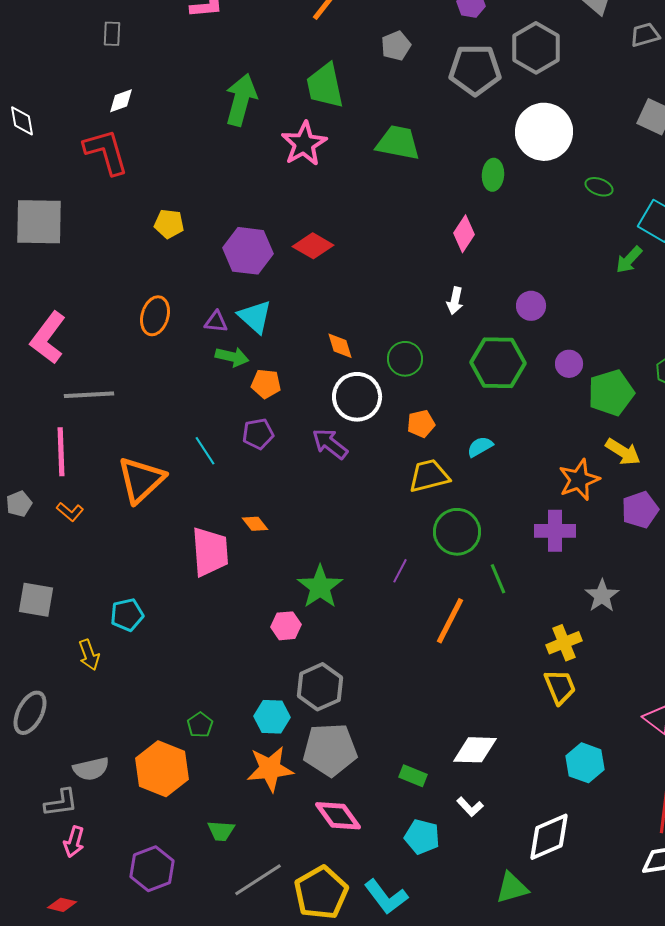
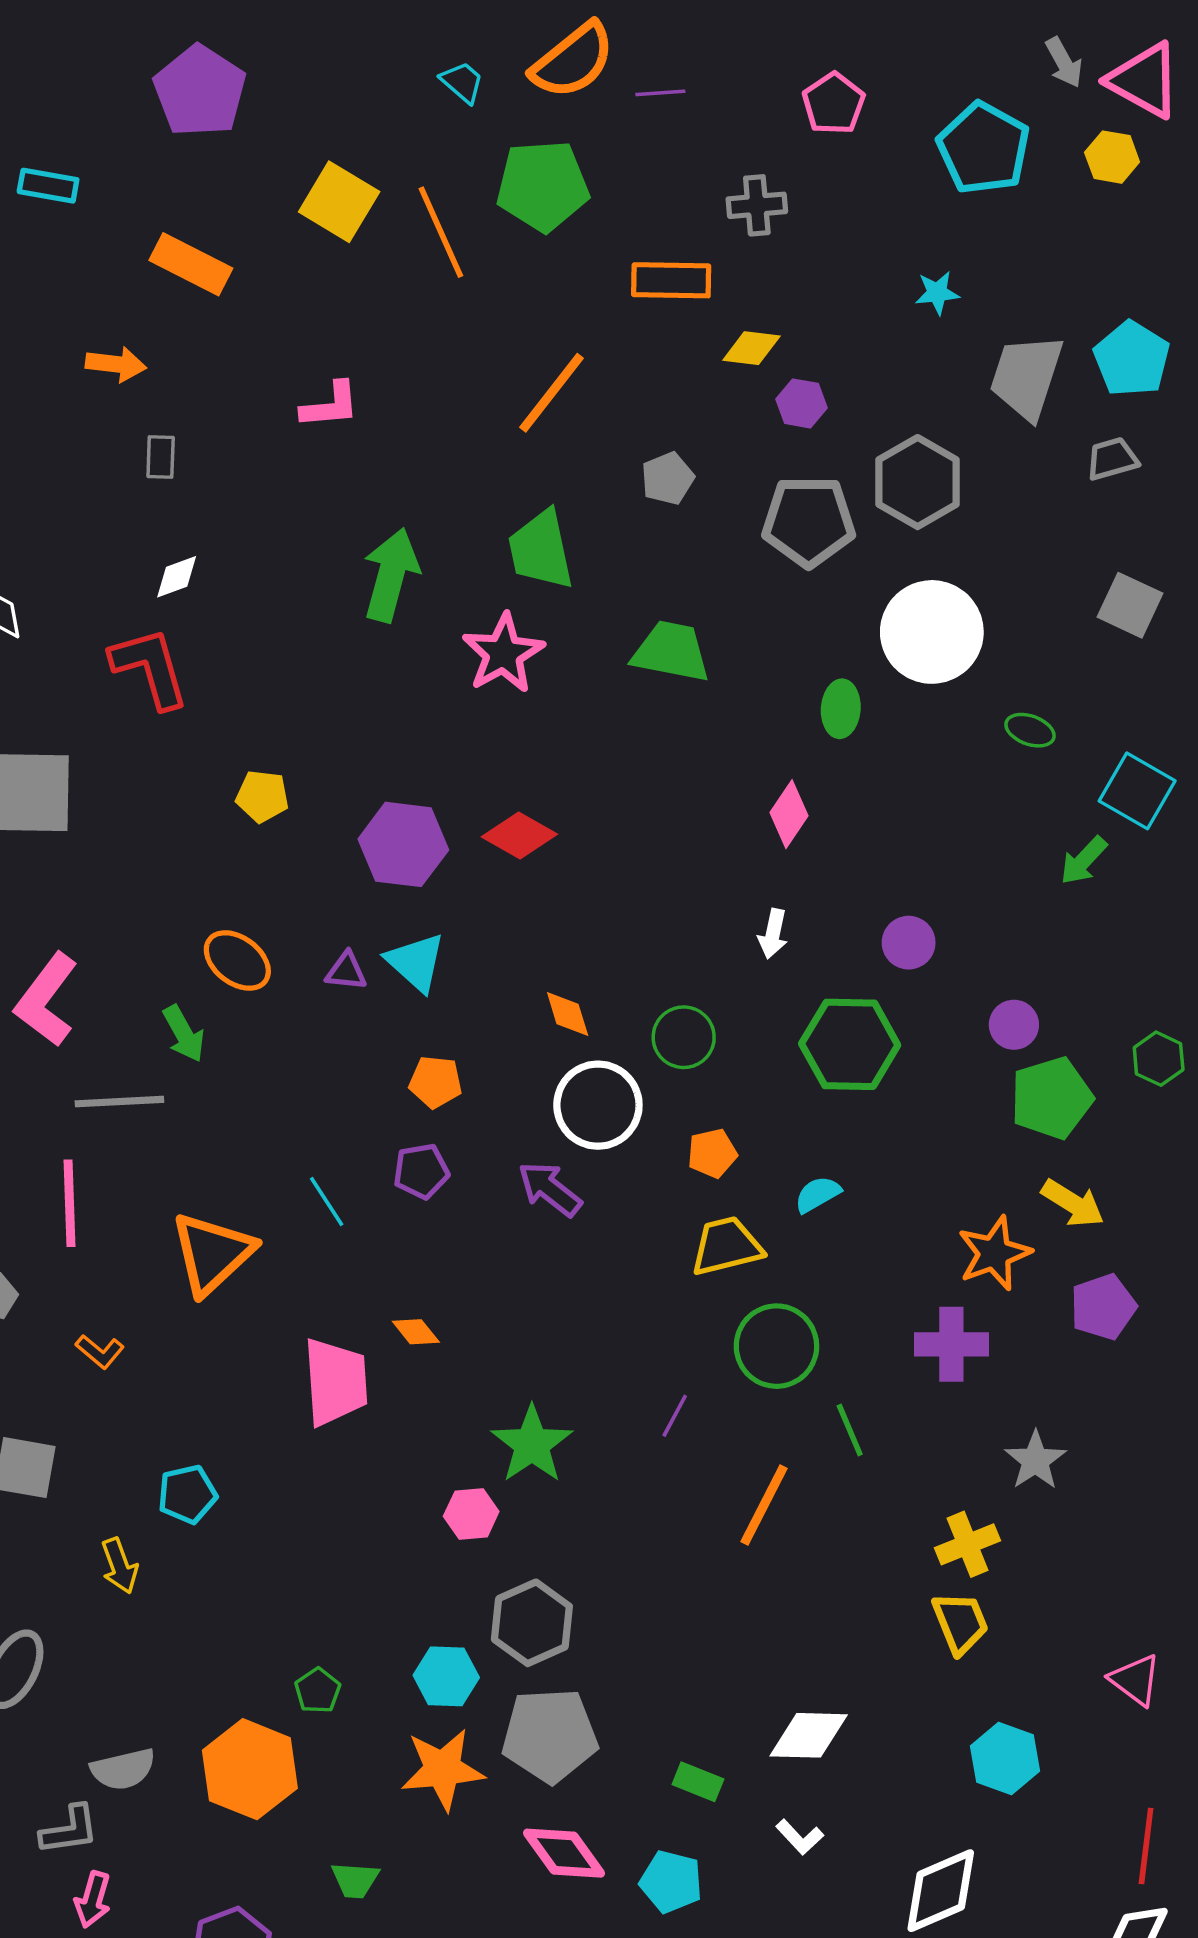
orange ellipse: (155, 316) -> (237, 960), turned -69
green arrow: (232, 357) -> (184, 1034), moved, turned 48
purple circle: (569, 364) -> (1014, 1025), moved
orange L-shape: (70, 512) -> (100, 1351), moved
cyan pentagon: (422, 837) -> (671, 1882), moved

